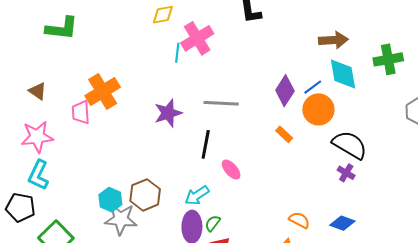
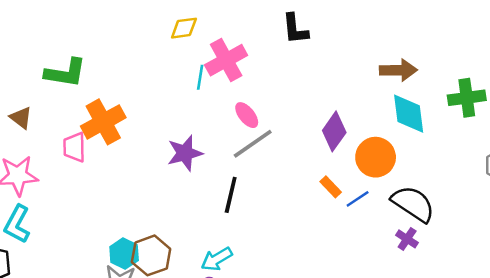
green L-shape: (62, 28) -> (65, 73), moved
blue line: (313, 87) -> (358, 199), moved
gray line: (221, 103) -> (253, 144), turned -40
pink ellipse: (231, 170) -> (247, 115), moved
cyan hexagon: (110, 200) -> (124, 254), moved

